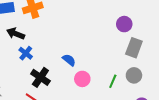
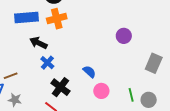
purple circle: (124, 24) -> (124, 36), moved
gray circle: (134, 75) -> (149, 100), moved
green line: (113, 81) -> (131, 95), turned -40

